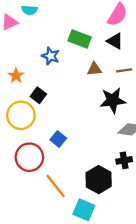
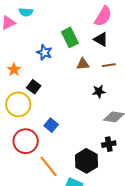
green rectangle: (80, 39) -> (70, 37), turned 42
black star: (113, 100) -> (99, 91), size x0.6

